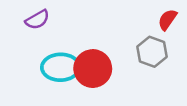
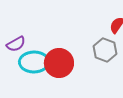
purple semicircle: (37, 20) -> (16, 44), moved

